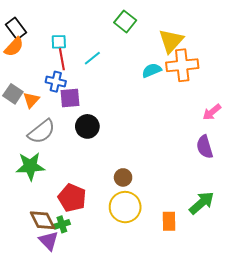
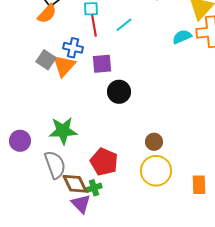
blue cross: (56, 82) -> (73, 48), moved
orange triangle: (31, 100) -> (64, 66), size x1.4
gray semicircle: (41, 132) -> (55, 165), moved, turned -72

